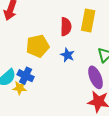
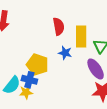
yellow rectangle: (88, 21) -> (81, 37), moved
yellow pentagon: (38, 46) -> (37, 65), moved, turned -30

